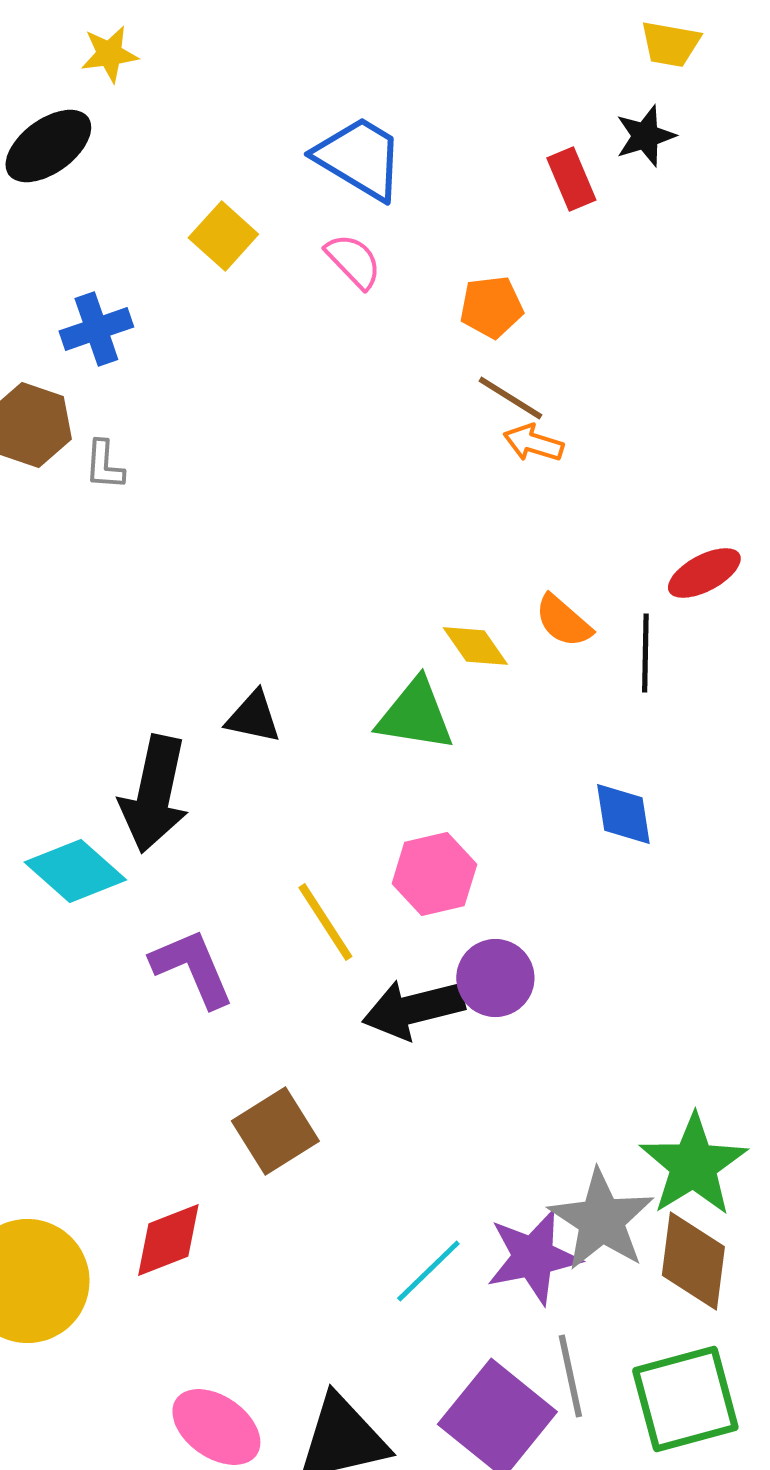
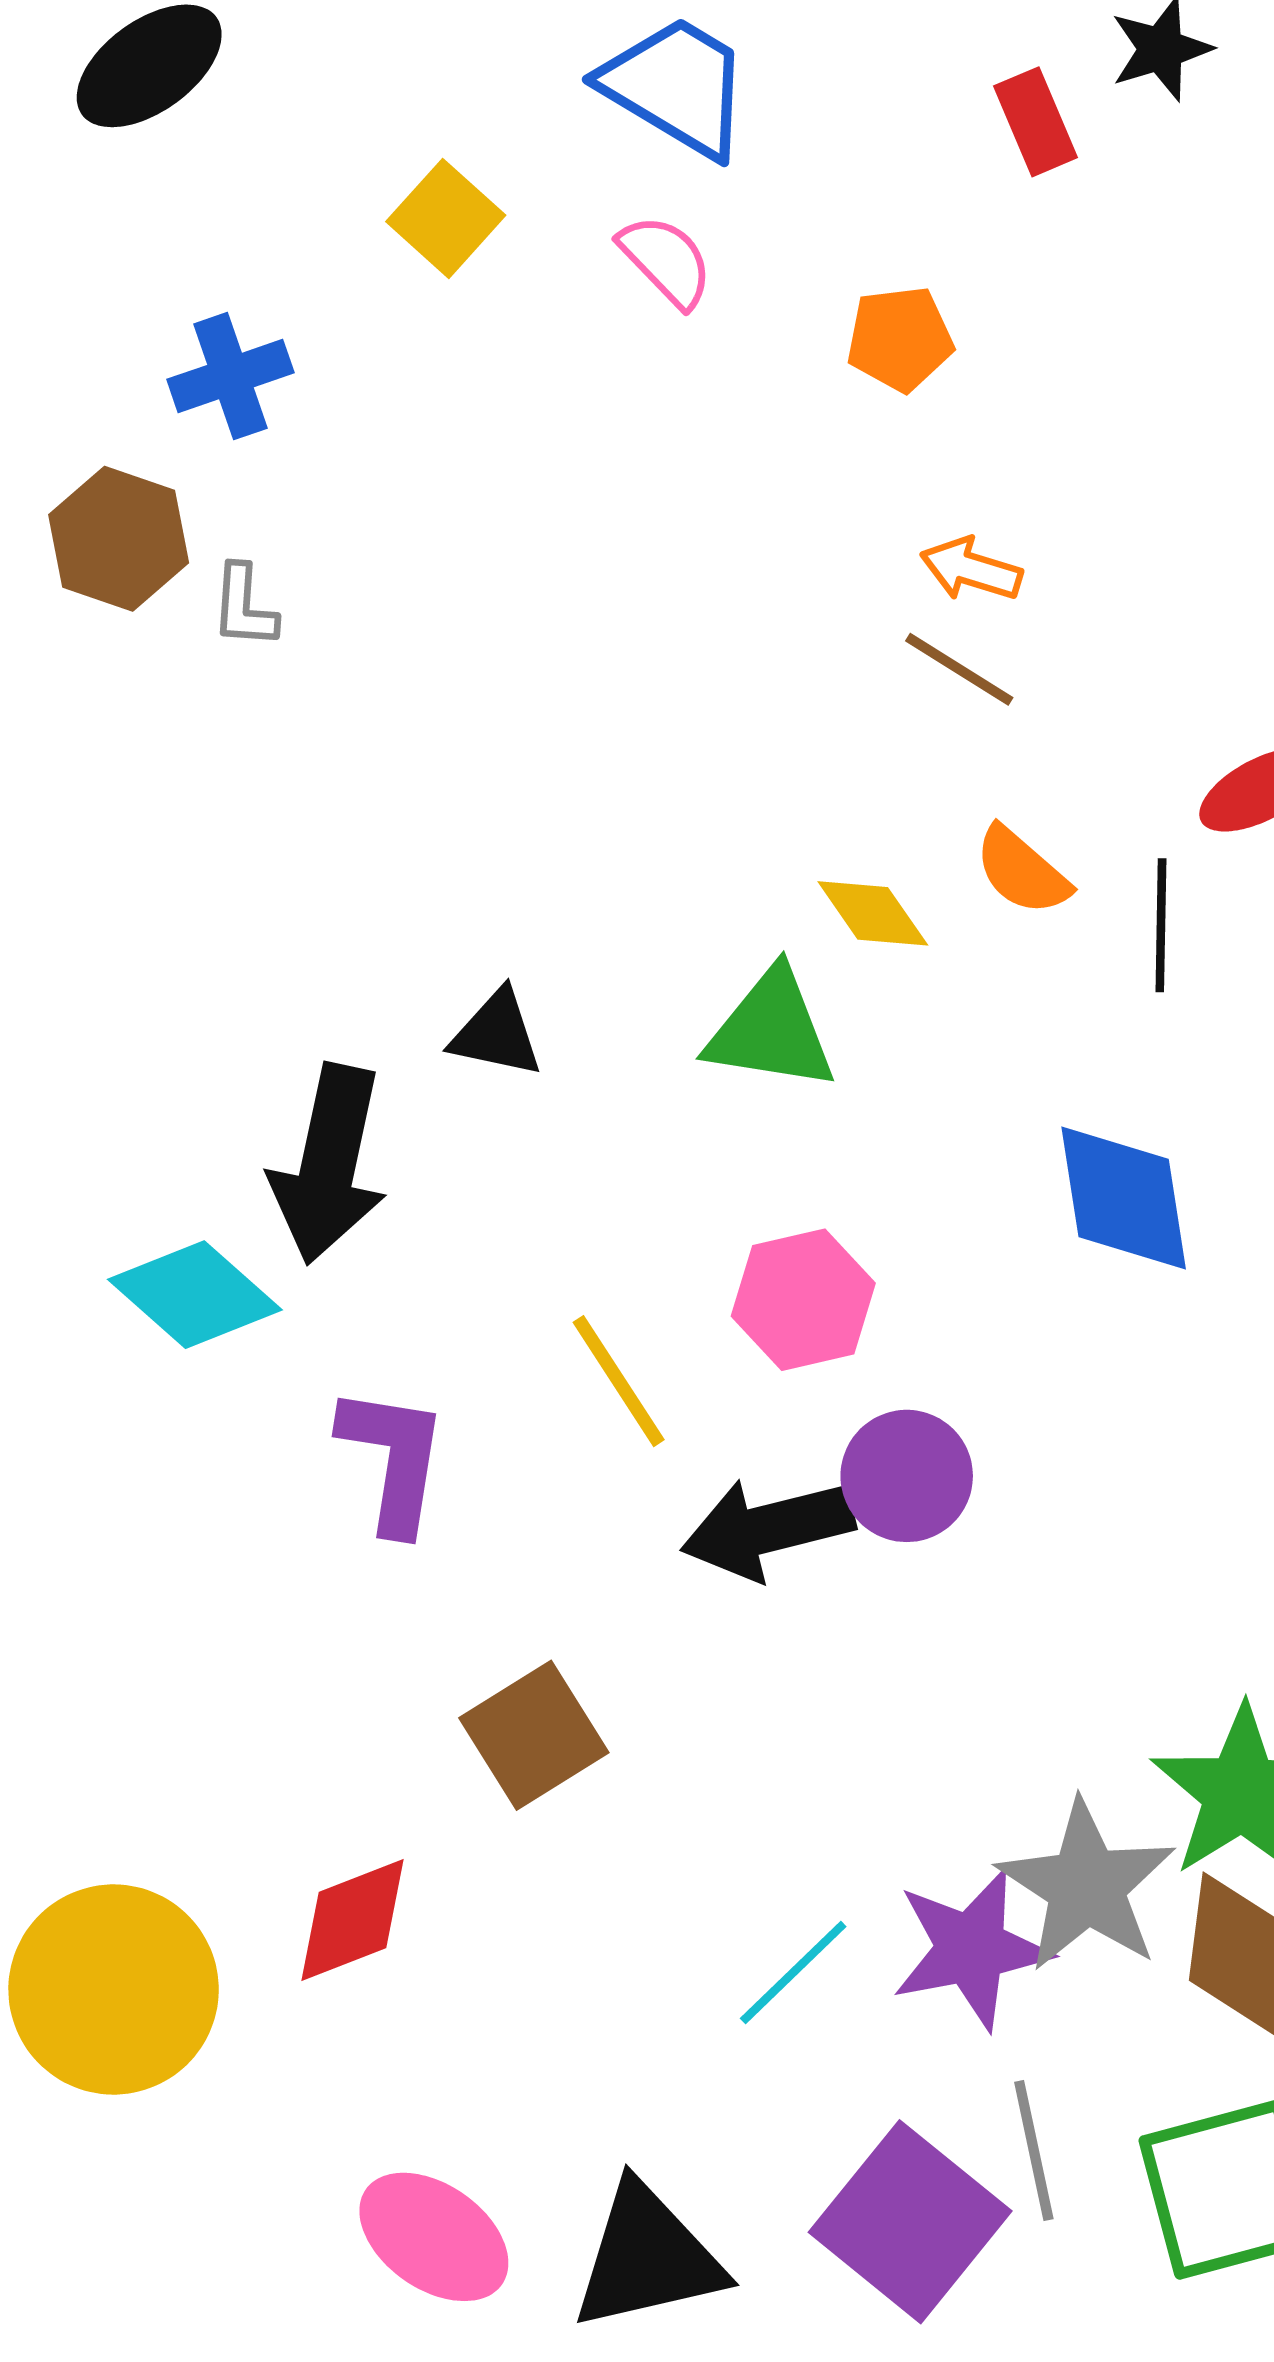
brown line: (510, 398) -> (959, 669), moved
blue diamond: (623, 814) -> (1124, 1198), size x1.4
purple L-shape: (192, 968) -> (393, 1459), turned 32

